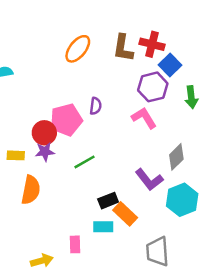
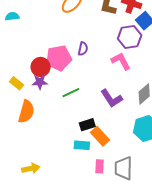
yellow rectangle: (16, 155) -> (17, 83), turned 32
purple L-shape: (149, 180) -> (111, 98), moved
pink rectangle: (75, 244) -> (100, 166), moved

